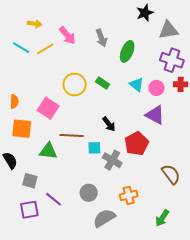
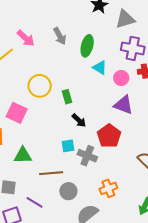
green rectangle: (103, 83) -> (67, 97), moved, turned 48
cyan triangle: (137, 85) -> (100, 68), moved
brown line: (72, 135) -> (51, 173), moved

